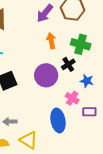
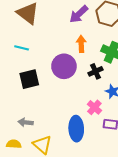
purple circle: (46, 75) -> (64, 66), moved

